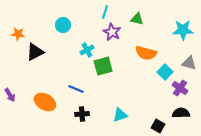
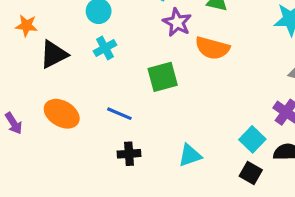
cyan cross: (87, 50) -> (105, 48), moved
orange semicircle: (146, 53) -> (212, 48), moved
cyan square: (165, 72) -> (252, 139), moved
orange ellipse: (45, 102) -> (62, 114), moved

